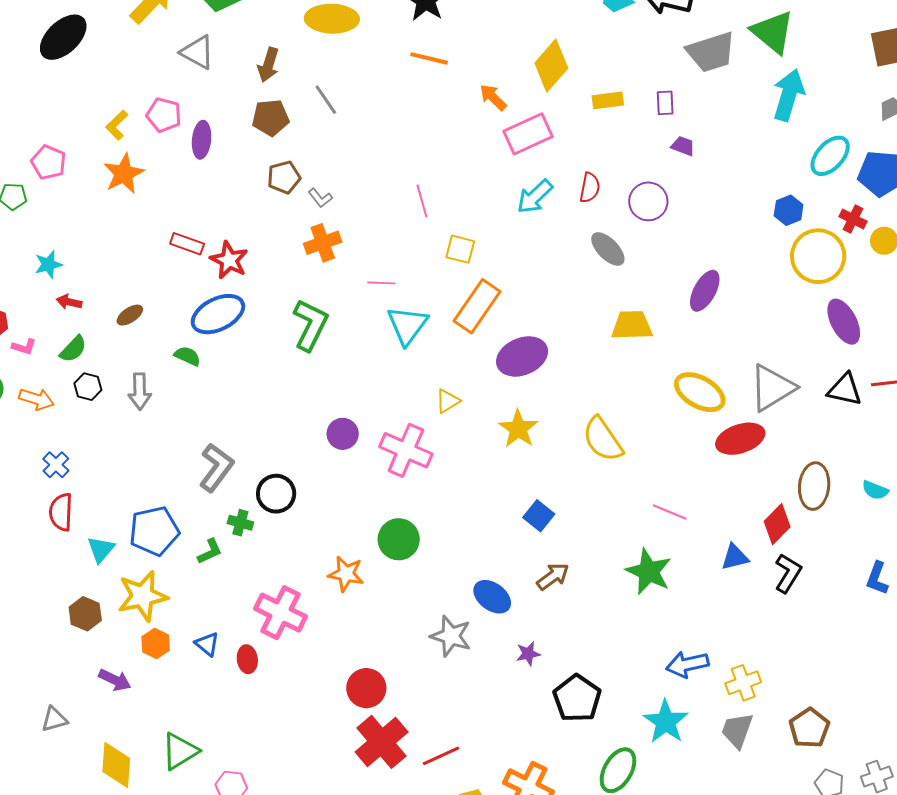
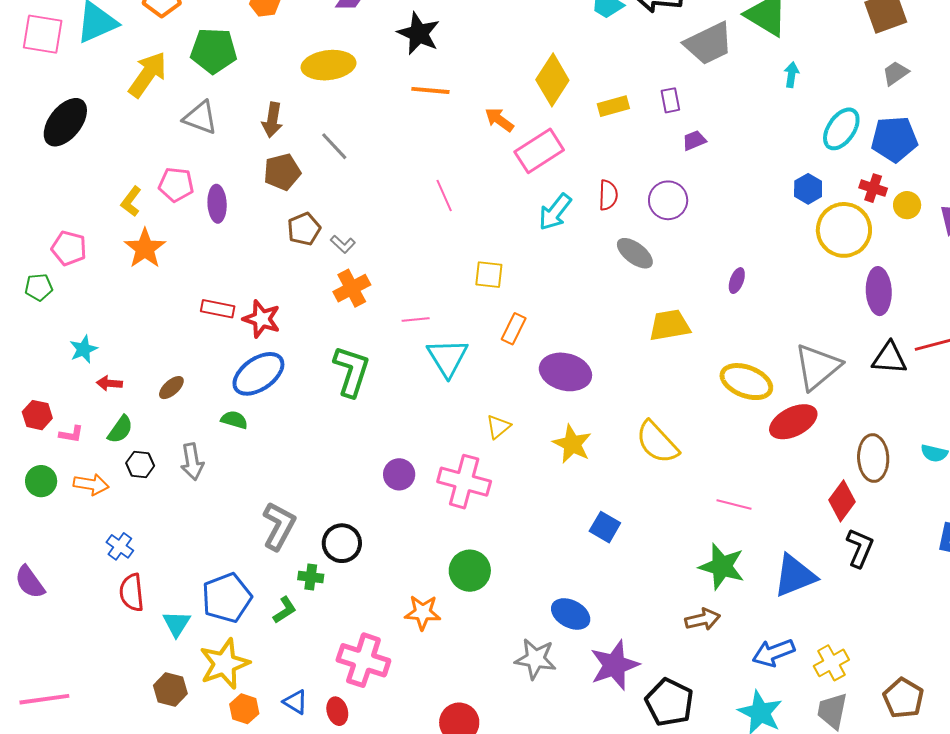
cyan arrow: (789, 95) -> (792, 75), size x0.5
purple trapezoid: (683, 146) -> (694, 140), turned -35
pink line: (422, 201) -> (444, 196), moved
purple ellipse: (705, 291) -> (737, 281), size x0.6
orange rectangle: (477, 306) -> (514, 329), size x0.6
purple ellipse: (844, 322) -> (879, 291), turned 33
purple ellipse: (522, 356) -> (565, 372), turned 45
blue triangle: (735, 557) -> (795, 576), moved, size x1.6
brown arrow: (553, 576) -> (703, 619), moved, turned 32
purple star: (528, 654) -> (614, 665), size x2.0

